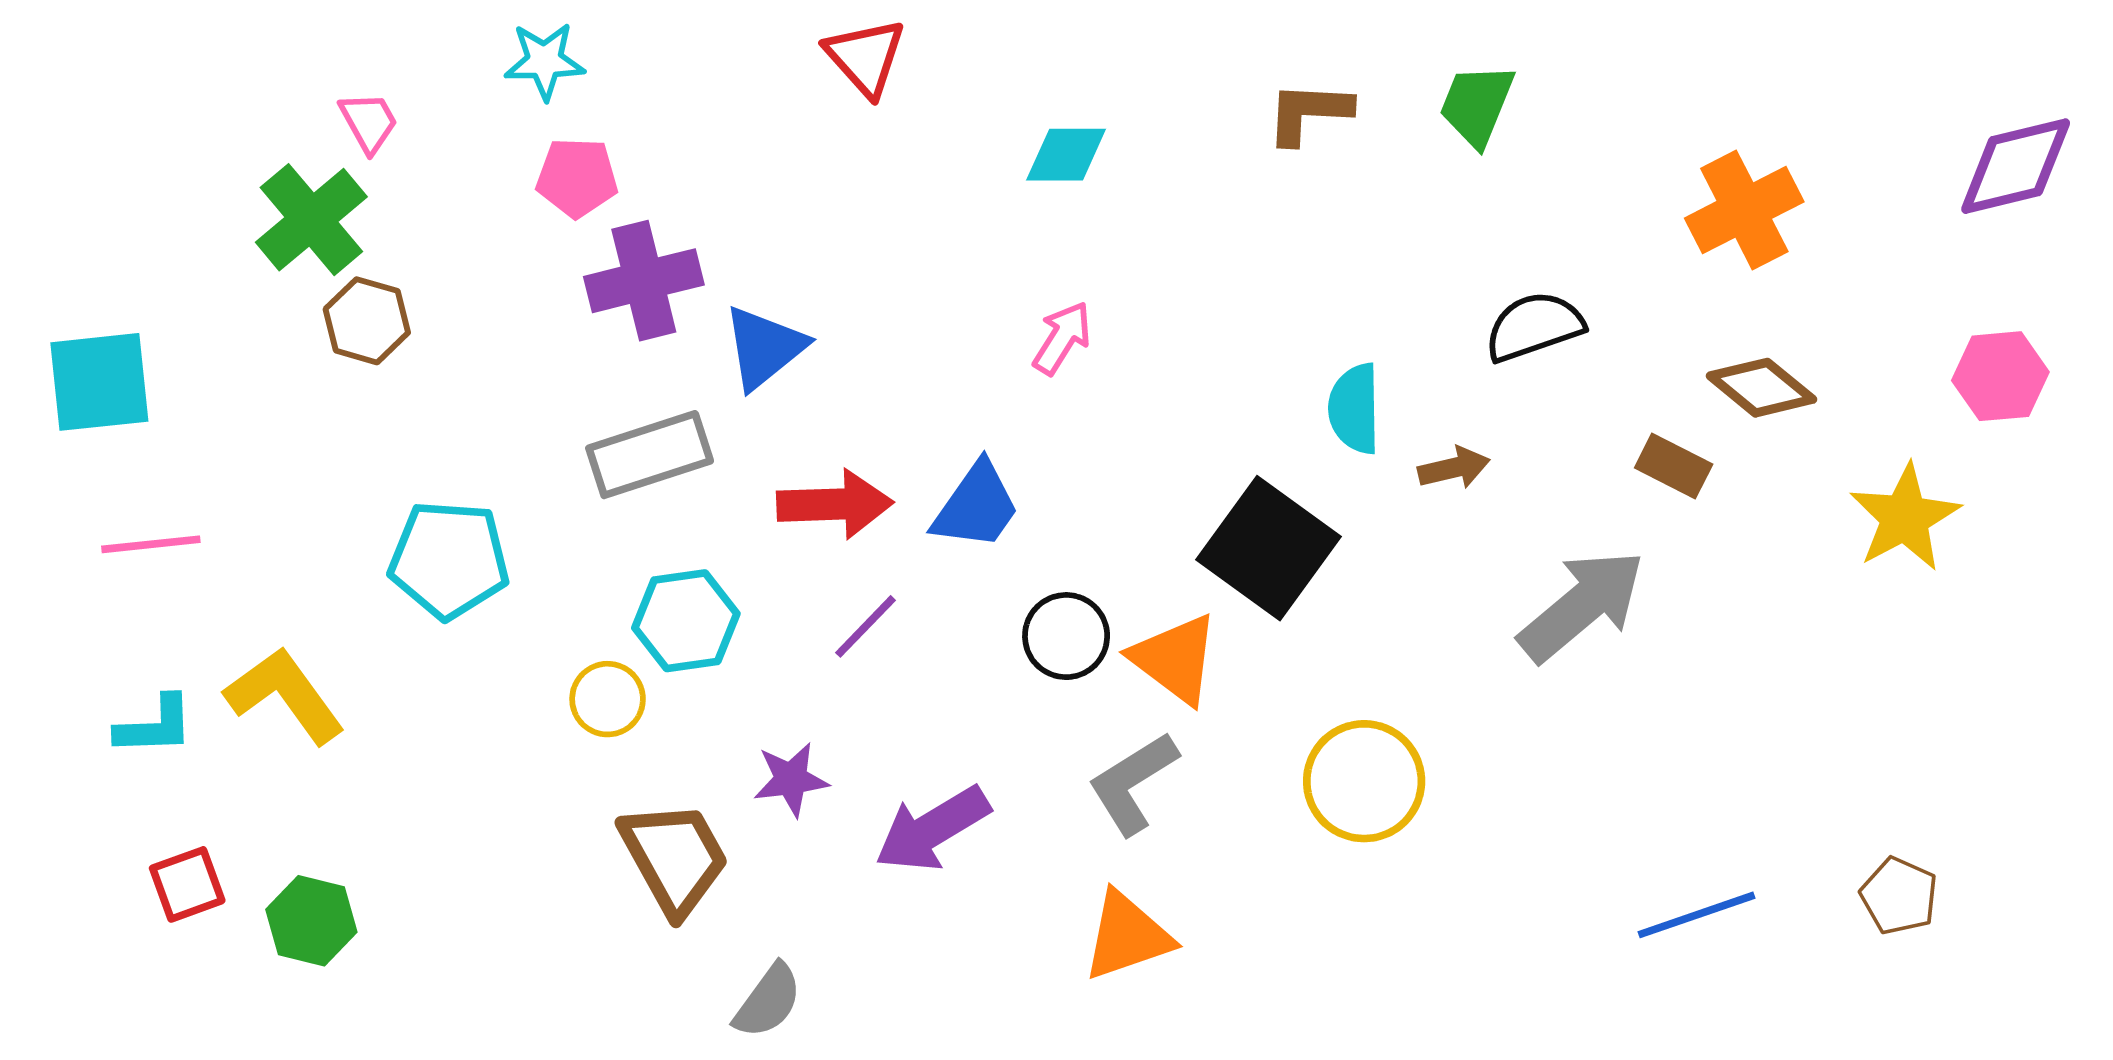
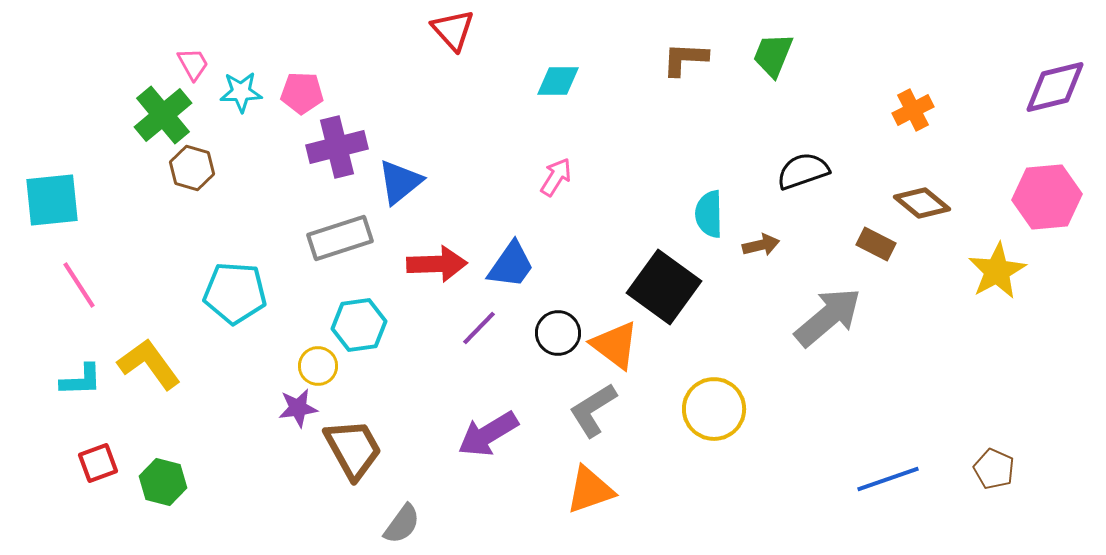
cyan star: (544, 61) -> (241, 92), moved
orange cross: (1744, 210) -> (913, 110), size x0.7
pink hexagon: (2000, 376) -> (1047, 197), size x1.4
pink line: (151, 544) -> (79, 285), turned 63
purple line: (865, 626) -> (479, 328), moved
purple star: (791, 779) -> (298, 408), moved

